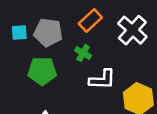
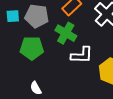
green cross: (83, 53) -> (66, 33), size x1.5

